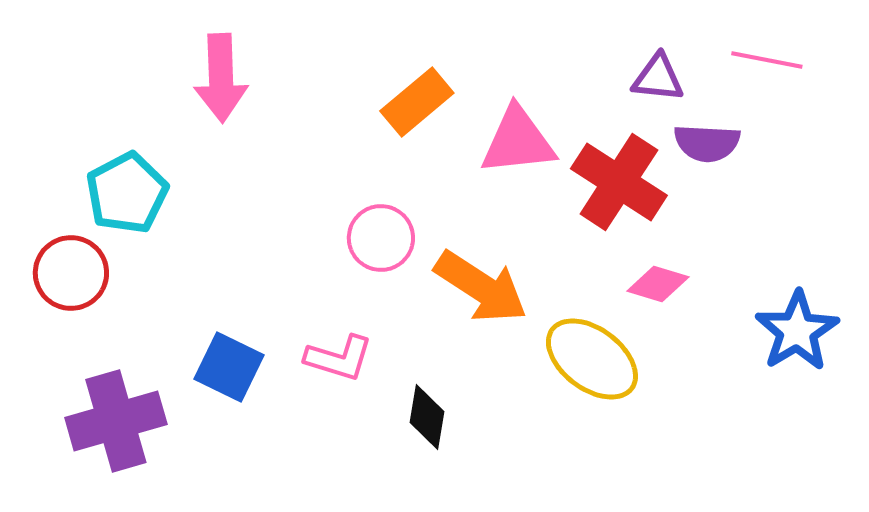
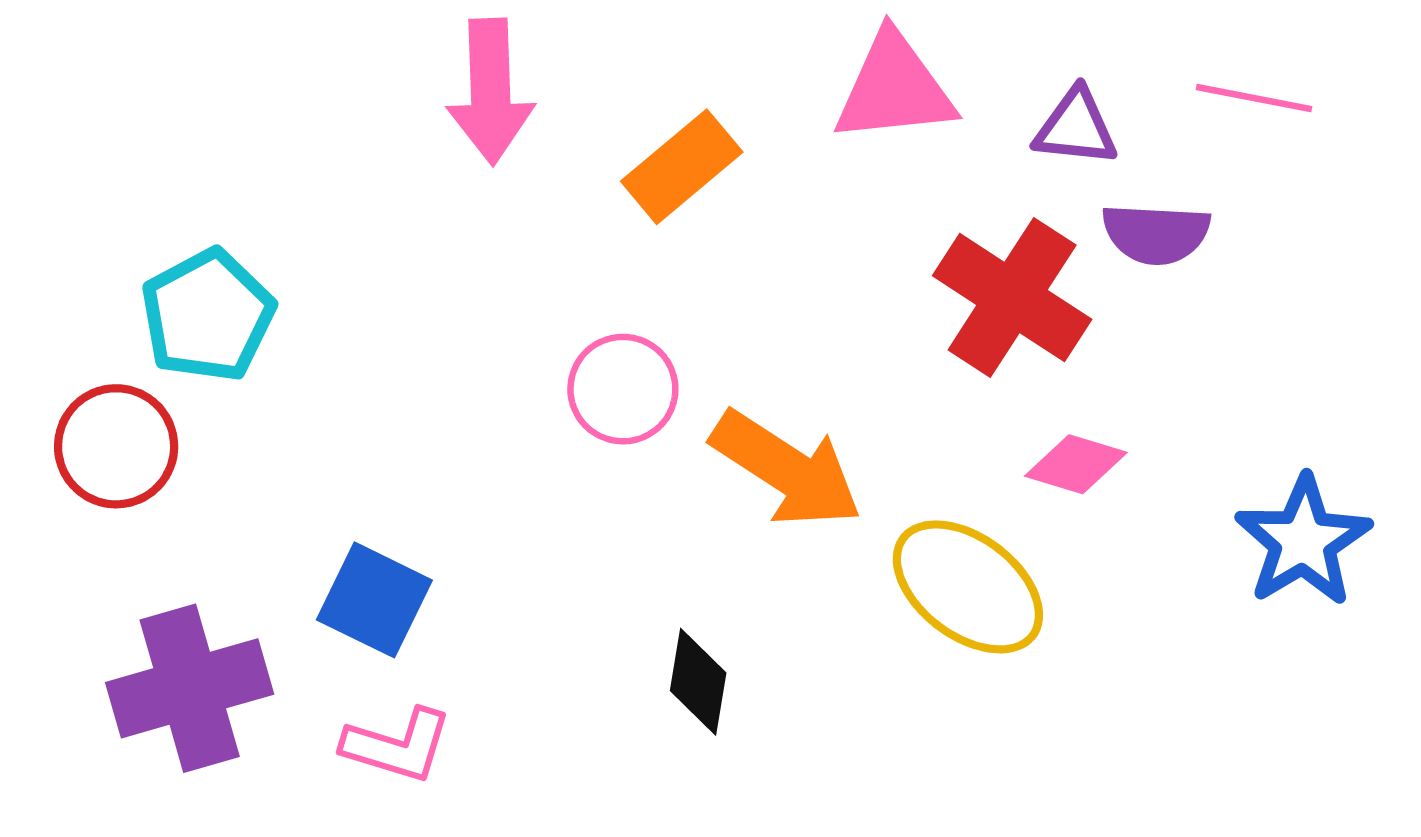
pink arrow: (221, 78) -> (490, 92), moved
pink triangle: (518, 141) -> (894, 88), moved
pink L-shape: (339, 358) -> (397, 746), moved

